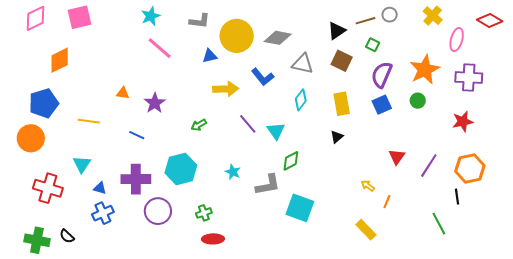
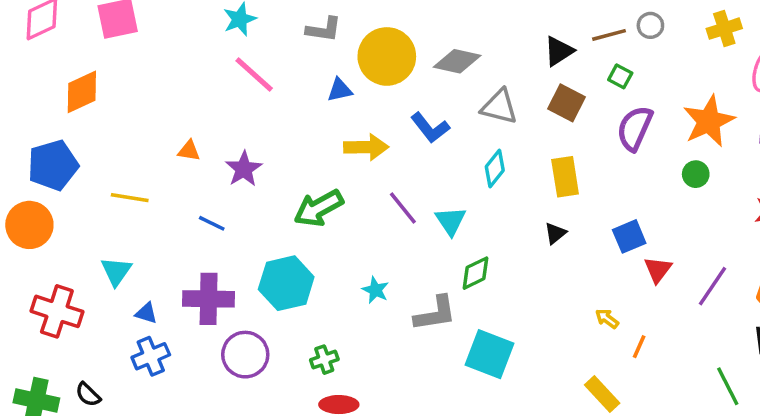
yellow cross: (433, 16) -> (724, 29), turned 30
blue square: (382, 105) -> (629, 236), moved
green arrow: (199, 125) -> (319, 208), size x1.8

